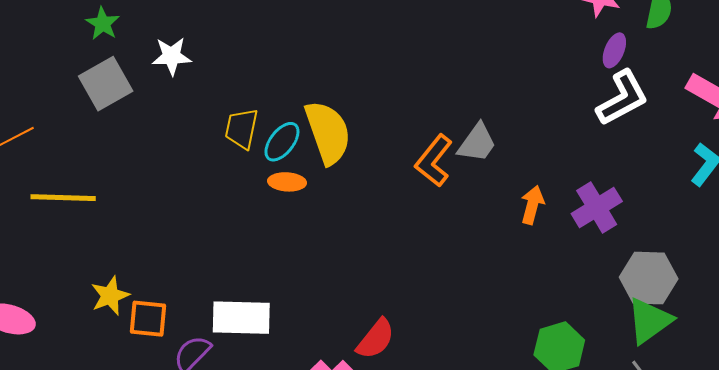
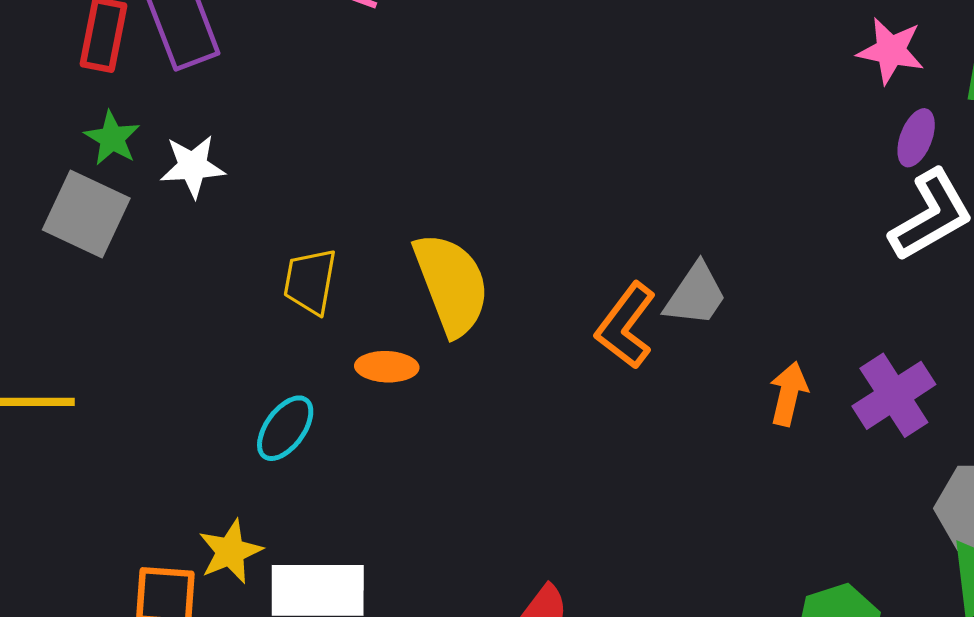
green star: (103, 24) -> (112, 138), moved
gray square: (106, 84) -> (86, 214), turned -34
cyan ellipse: (282, 142) -> (285, 428), moved
yellow star: (110, 296) -> (230, 552), moved

